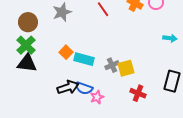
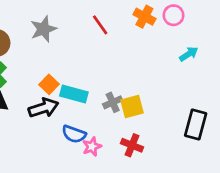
cyan arrow: (170, 38) -> (189, 54), moved, turned -40
black arrow: (68, 87) -> (43, 108), moved
red cross: (138, 93) -> (132, 145), moved

